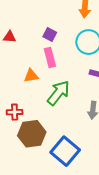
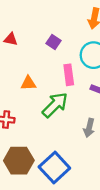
pink rectangle: (50, 57) -> (69, 75), moved
brown hexagon: (32, 134) -> (19, 161), moved

